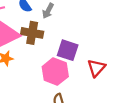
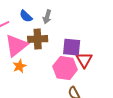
red triangle: (96, 68) -> (84, 60), moved

